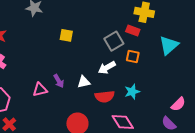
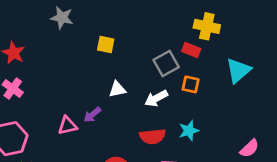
yellow square: (66, 35) -> (106, 44), moved
purple arrow: (59, 81) -> (92, 115), turned 80
white triangle: (84, 82) -> (117, 89), moved

